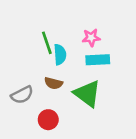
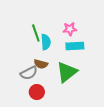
green triangle: (87, 94) -> (67, 72), turned 45
gray semicircle: (22, 95) -> (29, 73), moved

